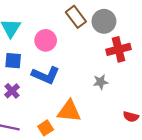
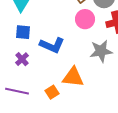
pink circle: (46, 40) -> (85, 19), moved
gray star: (101, 82) -> (101, 51), size x1.6

